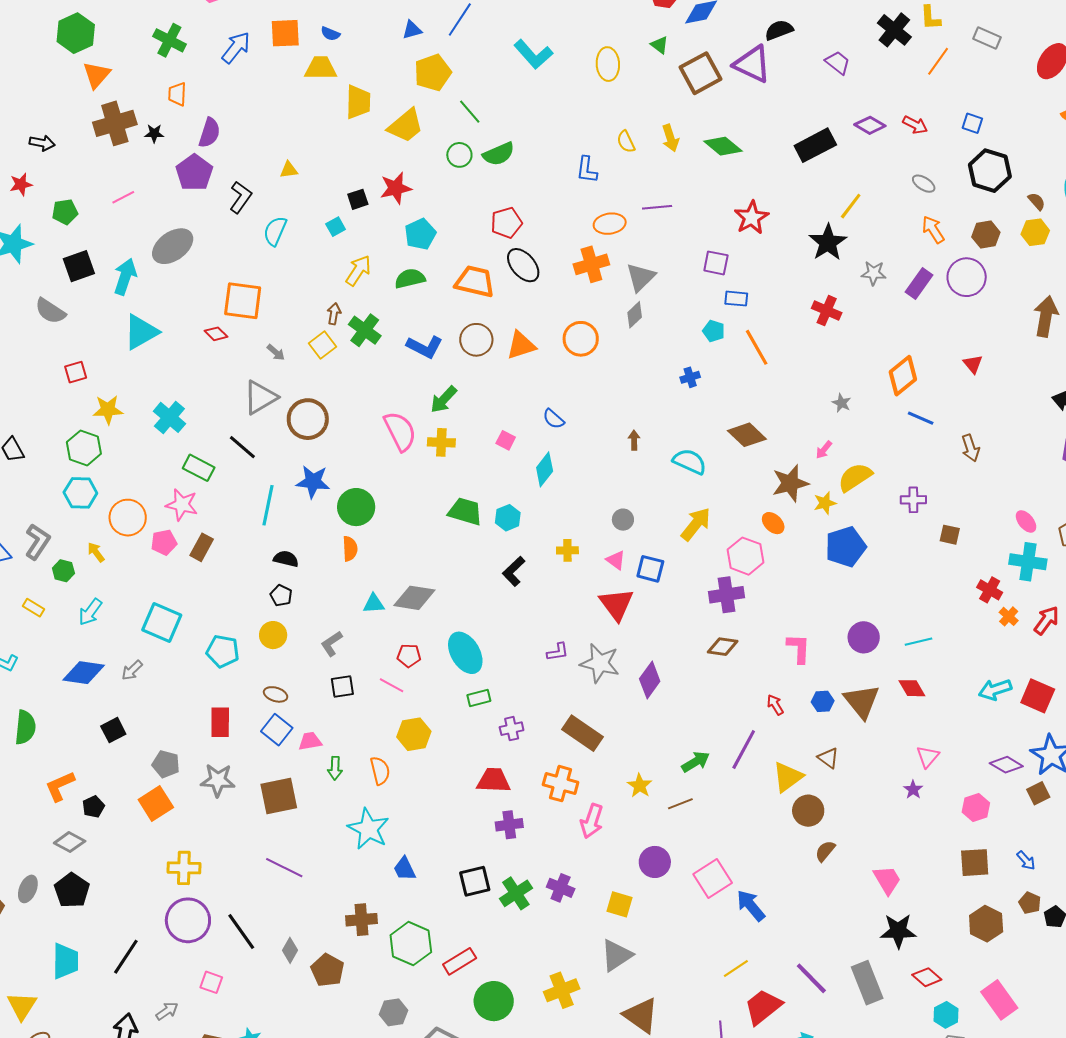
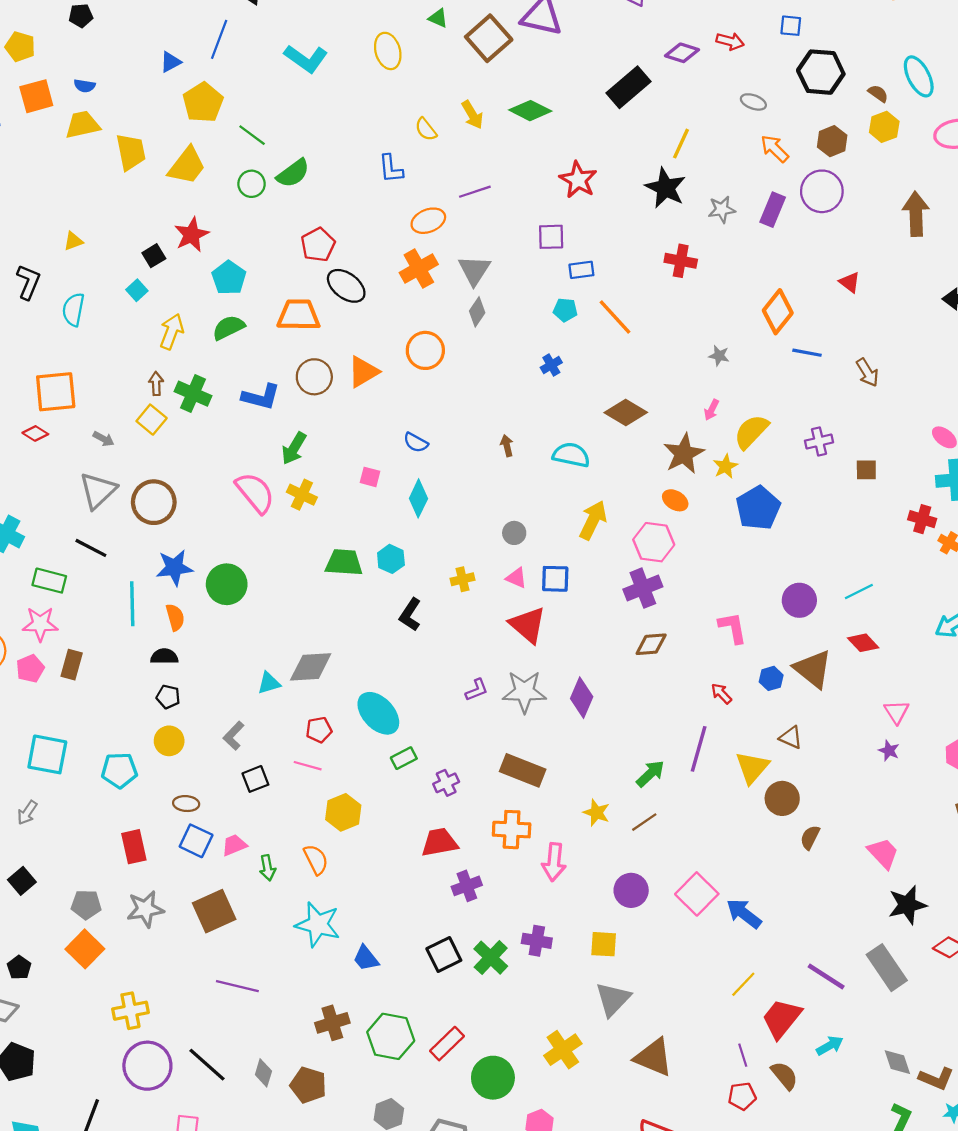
yellow cross: (441, 442) -> (302, 495), turned 36
orange semicircle: (350, 549) -> (175, 617), moved

